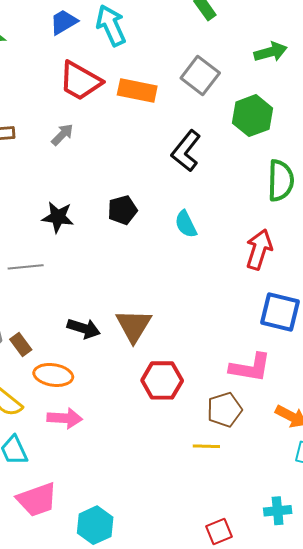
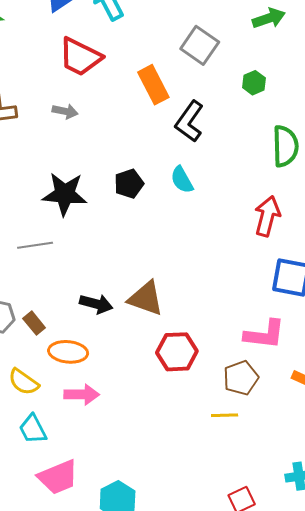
orange rectangle: (137, 91) -> (153, 85), moved, turned 54
green hexagon: (252, 116) -> (254, 83), size x0.6
gray arrow: (62, 135) -> (65, 111), turned 60
black star: (58, 217) -> (65, 194), size x1.4
cyan semicircle: (186, 224) -> (182, 180), moved
brown triangle: (134, 326) -> (146, 298), turned -39

